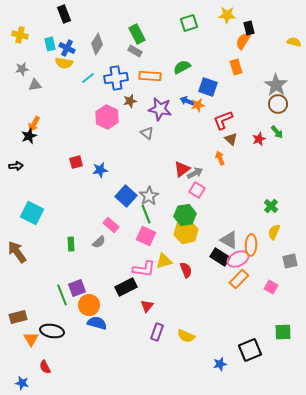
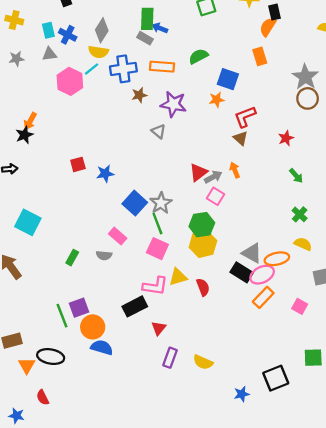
green rectangle: (137, 34) -> (147, 19), turned 30
yellow semicircle: (64, 63) -> (98, 52), moved
gray triangle: (35, 85) -> (49, 54), moved
blue arrow: (187, 101) -> (160, 28), moved
pink hexagon: (107, 117) -> (70, 81), moved
green arrow: (277, 132) -> (296, 176), moved
brown triangle: (231, 139) -> (240, 138), moved
orange arrow: (220, 158) -> (235, 170), moved
yellow semicircle: (274, 232) -> (303, 244), turned 91
gray semicircle: (99, 242) -> (104, 255), turned 48
green rectangle: (71, 244) -> (72, 258), turned 32
orange ellipse: (251, 245) -> (277, 259), turned 75

